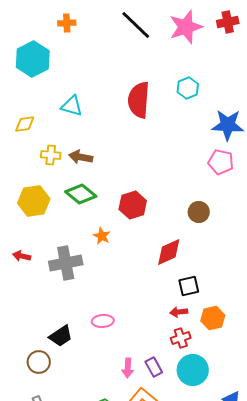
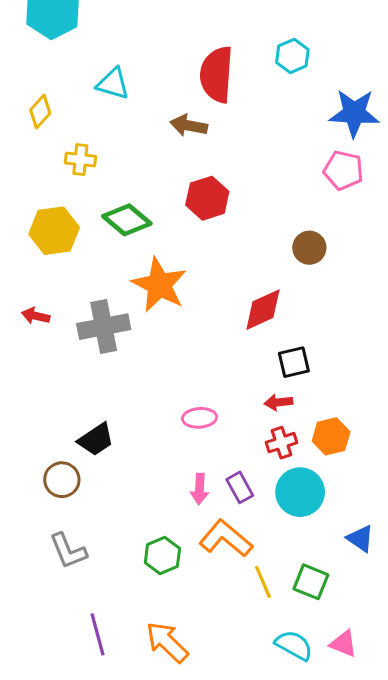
yellow diamond: (25, 124) -> (40, 112), turned -40
brown arrow: (81, 157) -> (189, 126), moved
red hexagon: (133, 205) -> (207, 198), moved
orange star: (102, 236) -> (159, 285), size x2.0
orange hexagon: (213, 318) -> (331, 436), moved
pink ellipse: (103, 321) -> (200, 418), moved

